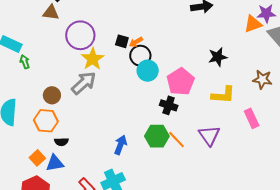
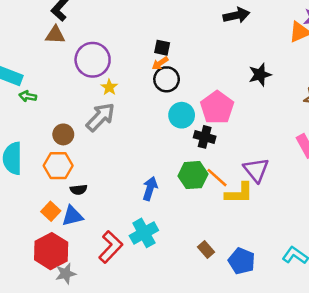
black square: (122, 41) -> (162, 48), moved
yellow star: (93, 59) -> (109, 87), size x0.6
green arrow: (25, 62) -> (28, 96), turned -56
cyan circle: (148, 71) -> (182, 115), moved
yellow L-shape: (223, 95) -> (239, 193), moved

